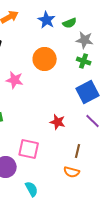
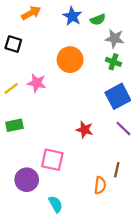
brown line: (78, 151) -> (117, 170), moved
orange semicircle: (72, 172) -> (100, 185), turned -98

